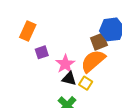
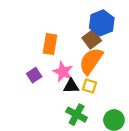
orange rectangle: (28, 31) -> (50, 44), moved
purple square: (42, 52) -> (34, 75), moved

